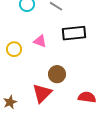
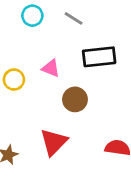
brown circle: (57, 74) -> (75, 99), moved

